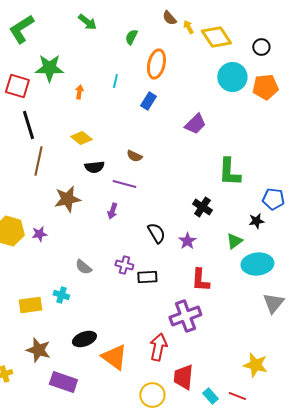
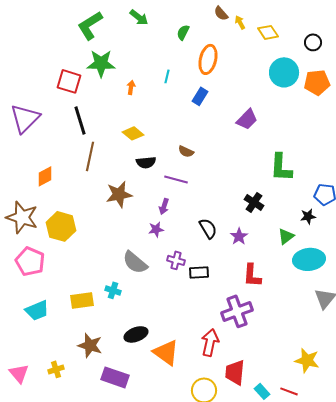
green L-shape: (21, 29) -> (90, 25), moved
yellow diamond: (216, 37) -> (268, 32), size x0.7
purple star: (39, 234) -> (156, 229), moved
gray semicircle: (83, 267) -> (135, 262), size x1.5

